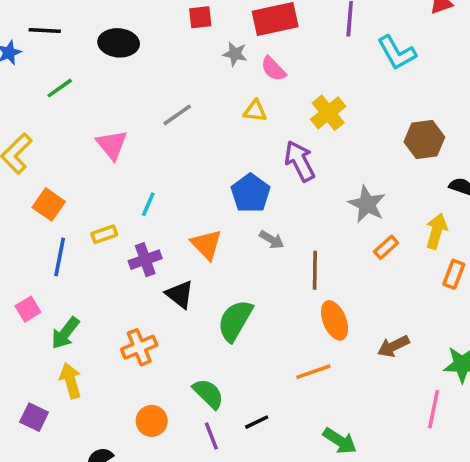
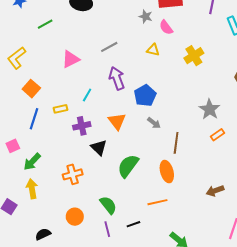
pink triangle: (112, 145) -> (71, 59), turned 36
purple arrow: (300, 161) -> (117, 78), moved
orange ellipse: (335, 320) -> (167, 172), moved
orange line: (313, 372) -> (157, 202), moved

